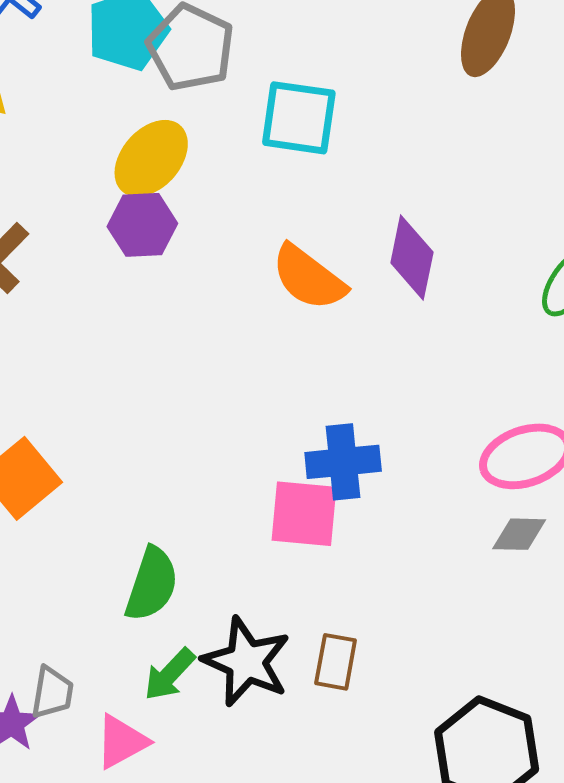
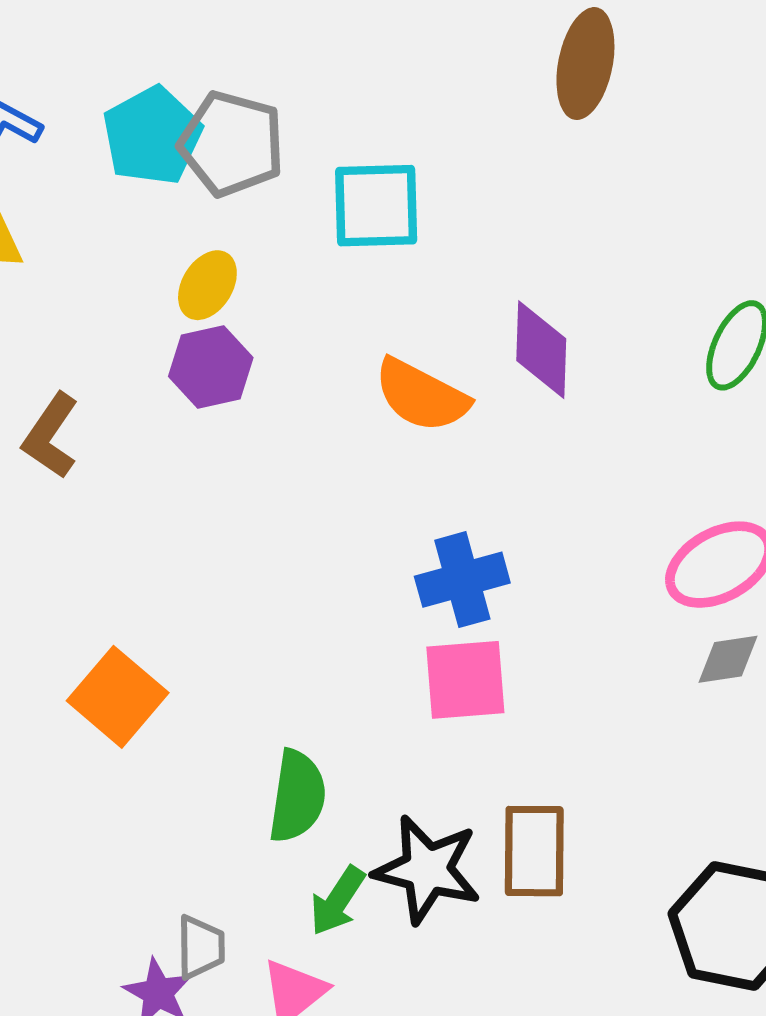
yellow ellipse: (151, 158) -> (207, 285), size x0.7
blue cross: (343, 462) -> (462, 580), moved
brown rectangle: (336, 662) -> (534, 851), size x1.4

